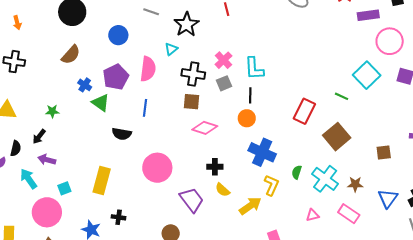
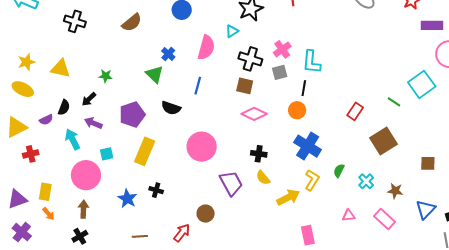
purple pentagon: (116, 77) -> (132, 115), moved
blue cross: (85, 85) -> (168, 54), moved
red rectangle: (304, 111) -> (355, 111), size x0.7
cyan cross: (325, 179) -> (366, 181), size x0.6

